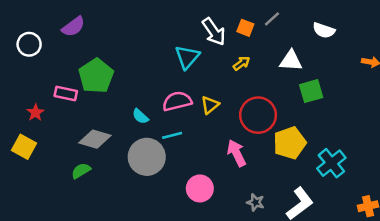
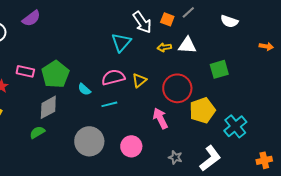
white triangle: (291, 61) -> (187, 45), moved
yellow arrow: (242, 63) -> (164, 47), turned -152
green pentagon: (96, 76) -> (55, 74), moved
gray diamond: (95, 139) -> (48, 107), turned -45
gray circle: (147, 157) -> (89, 141), moved

